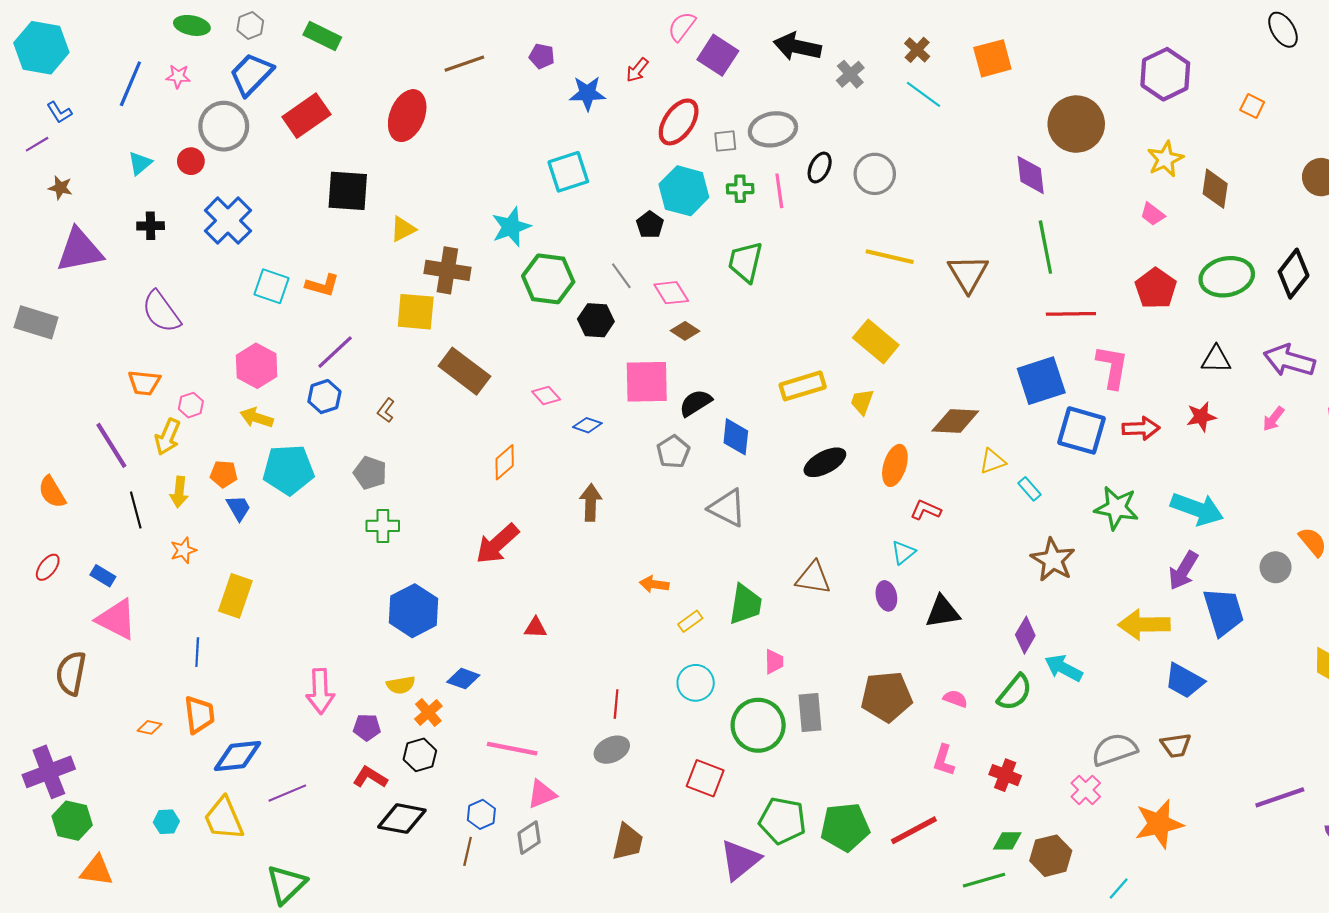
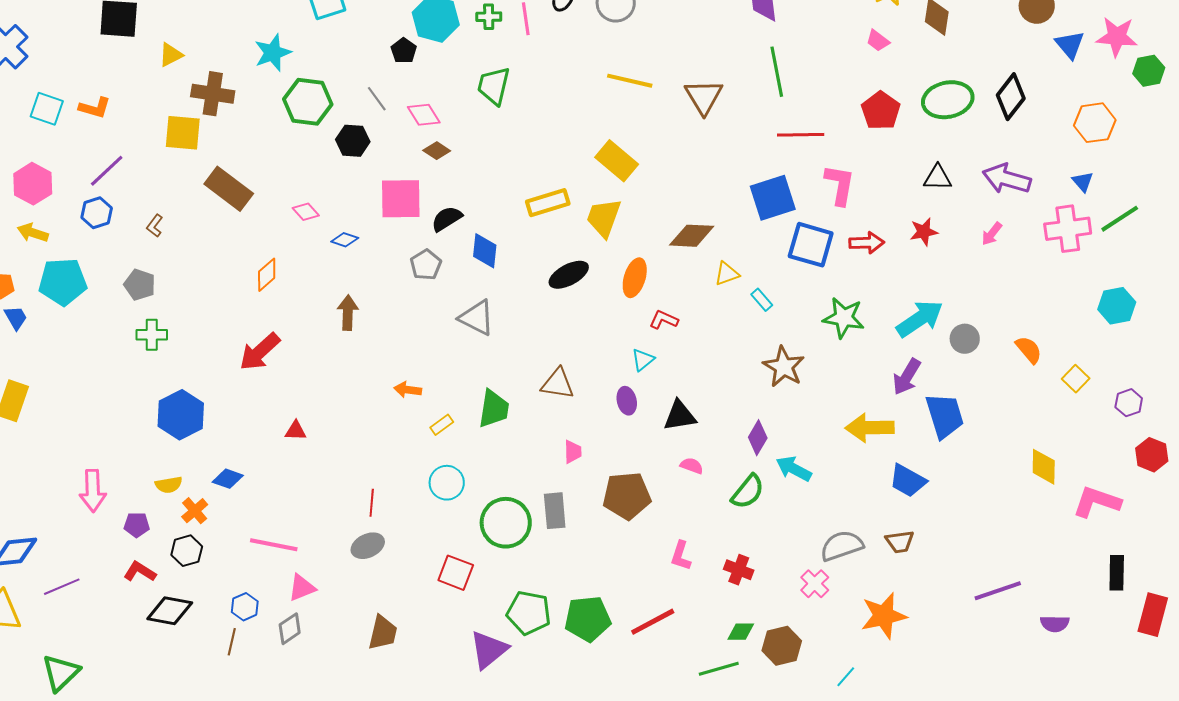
yellow trapezoid: (862, 402) -> (604, 218), size x1.6
cyan arrow: (1197, 509) -> (920, 319), turned -54
gray circle: (1276, 567) -> (965, 339), moved
pink trapezoid: (774, 662) -> (573, 452), moved
pink semicircle: (955, 699) -> (692, 466), moved

